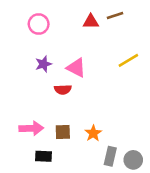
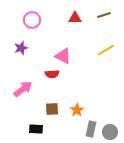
brown line: (115, 16) -> (104, 15), moved
purple star: (43, 64) -> (21, 48), moved
pink arrow: (31, 128) -> (23, 89), moved, turned -36

